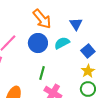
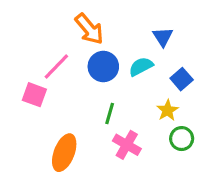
orange arrow: (42, 19) -> (89, 29), moved
yellow star: (88, 71) -> (168, 110), moved

